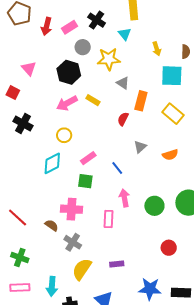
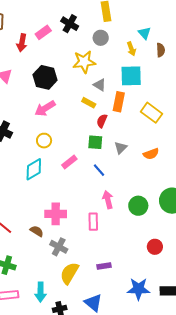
red arrow: (47, 26) -> (22, 43), moved
cyan triangle: (125, 34) -> (144, 33), moved
gray circle: (83, 47) -> (101, 38), moved
cyan square: (172, 76) -> (131, 76), moved
yellow rectangle: (93, 100) -> (89, 103), moved
green square: (85, 181) -> (95, 142), moved

